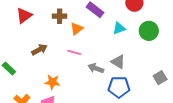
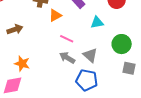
green circle: (149, 31) -> (122, 44), moved
pink line: (74, 52) -> (67, 39), moved
gray square: (160, 78) -> (129, 68), moved, turned 32

